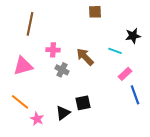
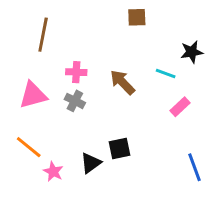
gray cross: (62, 70) -> (75, 101), moved
blue line: (135, 95) -> (195, 167), moved

